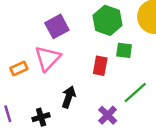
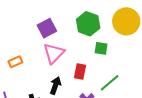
pink triangle: (47, 58) -> (54, 53), moved
red rectangle: (100, 66) -> (80, 71), moved

